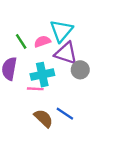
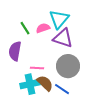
gray circle: (80, 70) -> (68, 66), moved, size x1.5
cyan cross: (42, 75) -> (30, 84), moved
brown semicircle: (44, 118) -> (45, 83), moved

